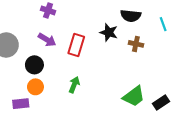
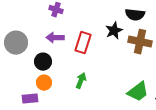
black star: (109, 32) -> (114, 31), turned 30
purple arrow: (47, 40) -> (55, 38), turned 150
brown cross: (136, 44) -> (140, 42), size x1.6

